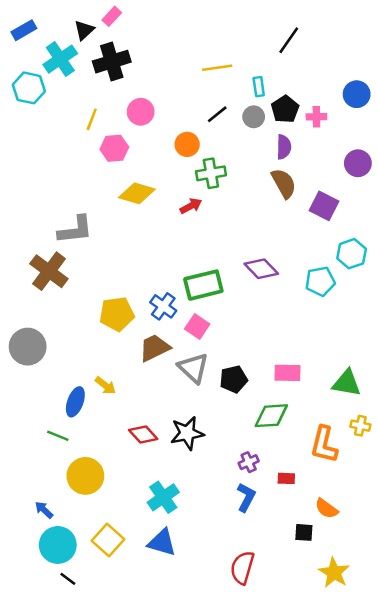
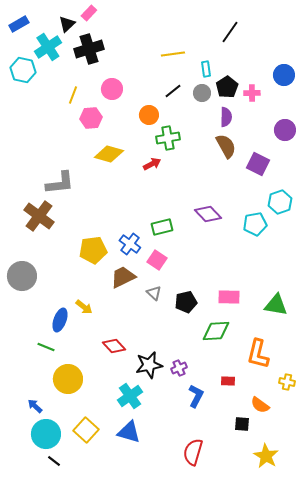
green rectangle: (203, 285) -> (162, 227), size x0.7
gray triangle: (193, 368) -> (154, 293), size x0.6
yellow cross: (360, 426) -> (287, 382), moved
black star: (187, 433) -> (149, 365), moved
purple cross: (249, 462) -> (179, 368), moved

